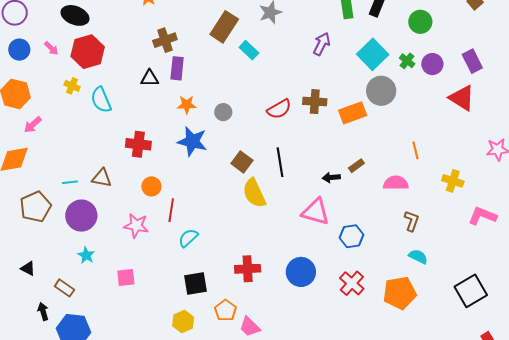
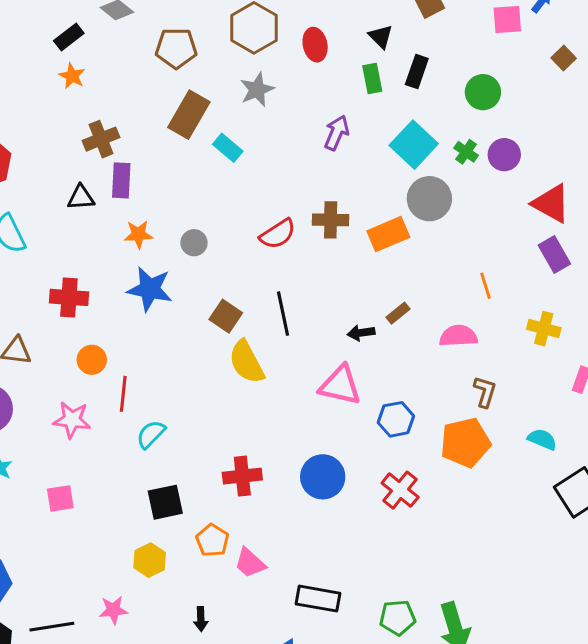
purple rectangle: (472, 61) -> (554, 255), moved
cyan semicircle: (418, 257) -> (542, 439), moved
orange pentagon: (400, 293) -> (465, 443), moved

